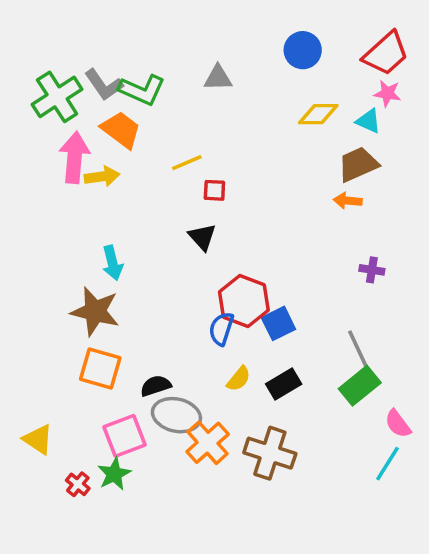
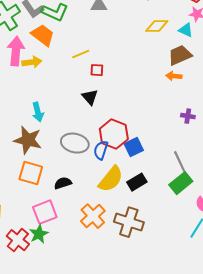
yellow semicircle: (239, 379) -> (111, 179), size x1.8
gray ellipse: (176, 415) -> (75, 143), moved
red cross: (78, 484) -> (18, 240), size x1.6

